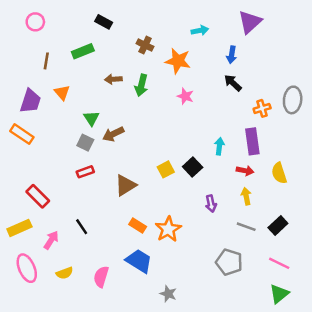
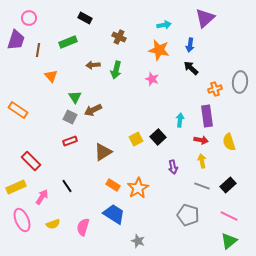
orange star: (178, 61) -> (159, 50), moved
purple trapezoid: (30, 101) -> (16, 40), moved

